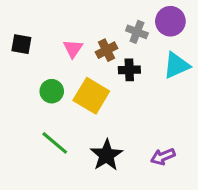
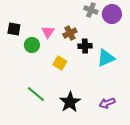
gray cross: (137, 32) -> (91, 10), moved
cyan triangle: (176, 65) -> (106, 58), moved
green circle: (52, 91) -> (32, 45), moved
yellow square: (91, 96) -> (60, 63), size x0.6

